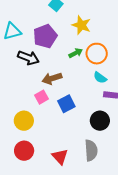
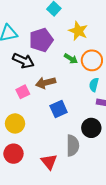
green arrow: (76, 53) -> (71, 59), turned 56
cyan semicircle: (100, 78) -> (94, 85), turned 64
pink square: (41, 97) -> (23, 92), moved
gray semicircle: (91, 150) -> (73, 145), moved

